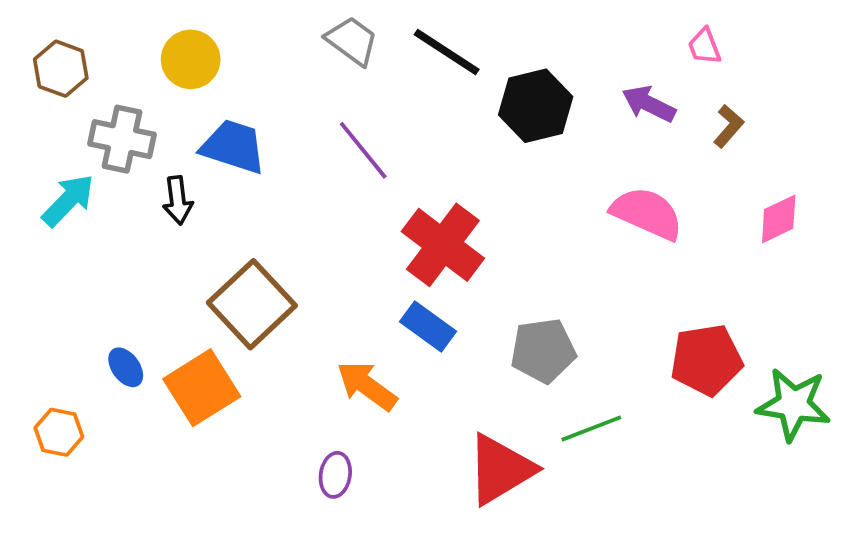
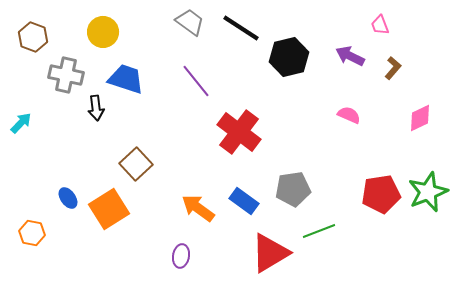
cyan arrow: (68, 200) -> (21, 123), moved, size x0.7
pink semicircle: (647, 213) -> (349, 115), size x0.6
brown square: (252, 304) -> (136, 164), size x0.7
blue rectangle: (428, 326) -> (244, 201), moved
green star: (794, 404) -> (428, 192), moved, turned -30

